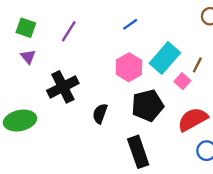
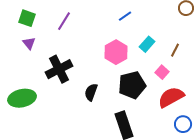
blue line: (130, 24) -> (125, 16), moved
cyan rectangle: (165, 58) -> (147, 44), size x0.6
pink square: (182, 81) -> (162, 72), moved

